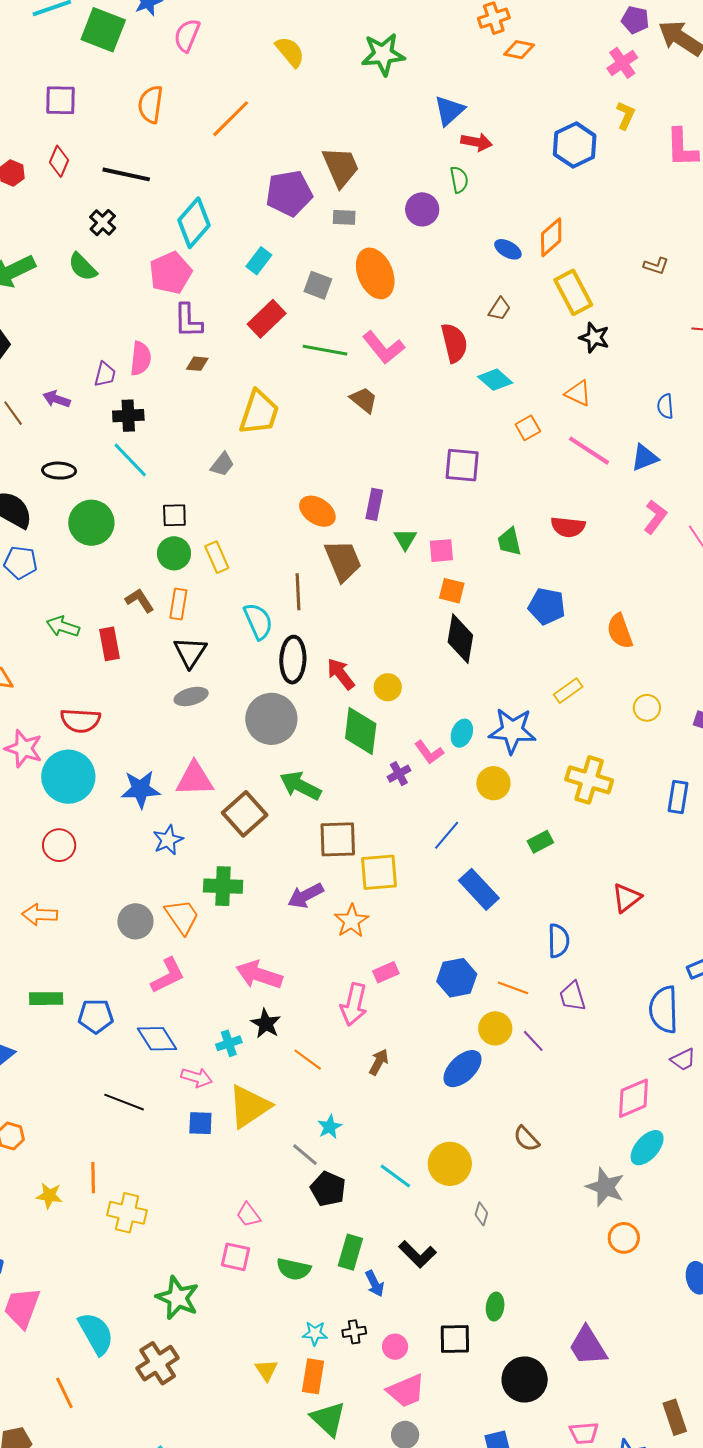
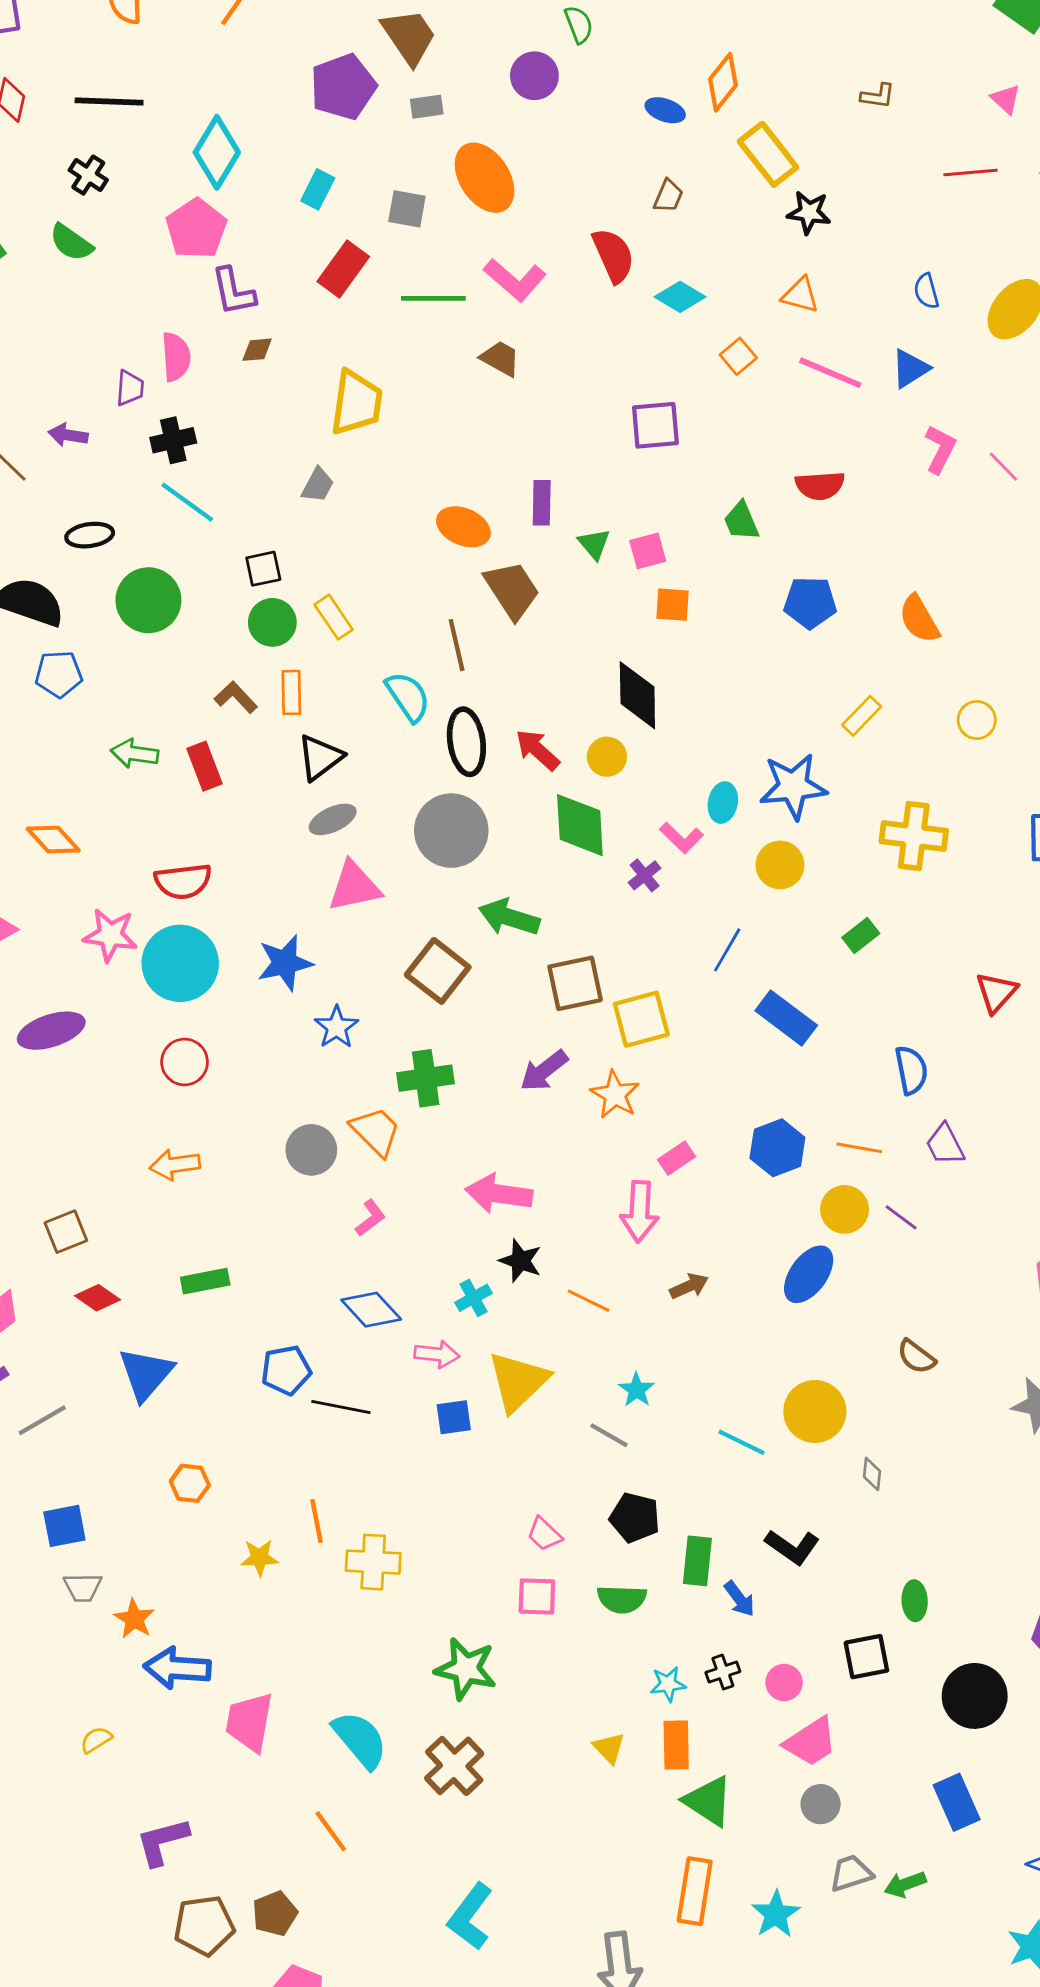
black diamond: (460, 639) -> (637, 695), moved
black triangle: (190, 652) -> (320, 757), turned 30
pink triangle: (195, 779) -> (354, 886), moved
pink L-shape: (168, 975) -> (370, 1218), size x0.7
blue pentagon: (96, 1016) -> (286, 1370), moved
brown arrow: (379, 1062) -> (689, 1286), turned 48
black pentagon: (328, 1189) -> (635, 1518), moved

